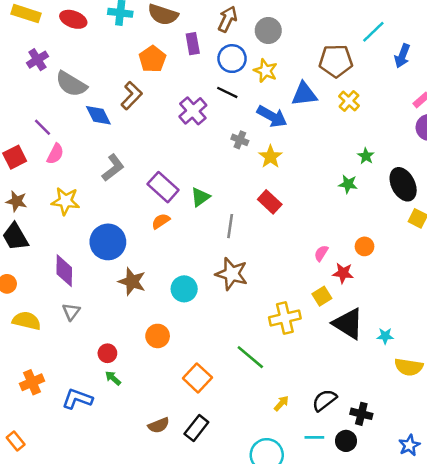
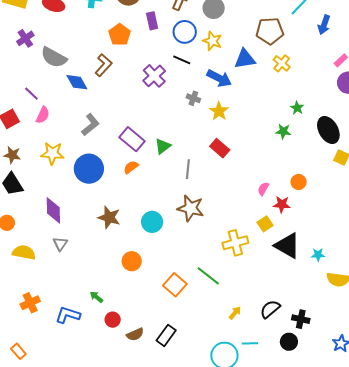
blue circle: (108, 242) -> (89, 169), moved
red circle: (107, 353) -> (113, 320), moved
orange square: (197, 378) -> (175, 285), moved
cyan line: (314, 437) -> (250, 343), moved

